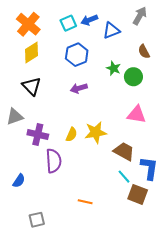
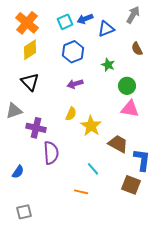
green circle: (133, 77) -> (127, 86), moved
yellow star: (96, 132) -> (91, 126), turned -30
yellow semicircle: (71, 135) -> (71, 114), moved
cyan line: (124, 177) -> (93, 169), moved
gray square: (37, 220) -> (24, 212), moved

